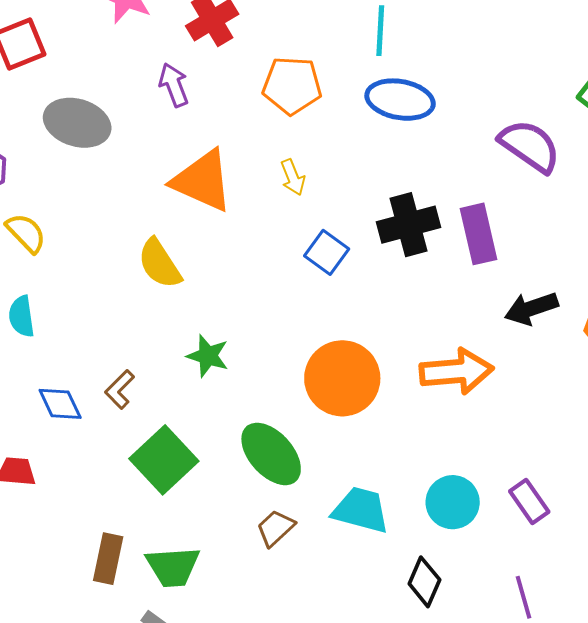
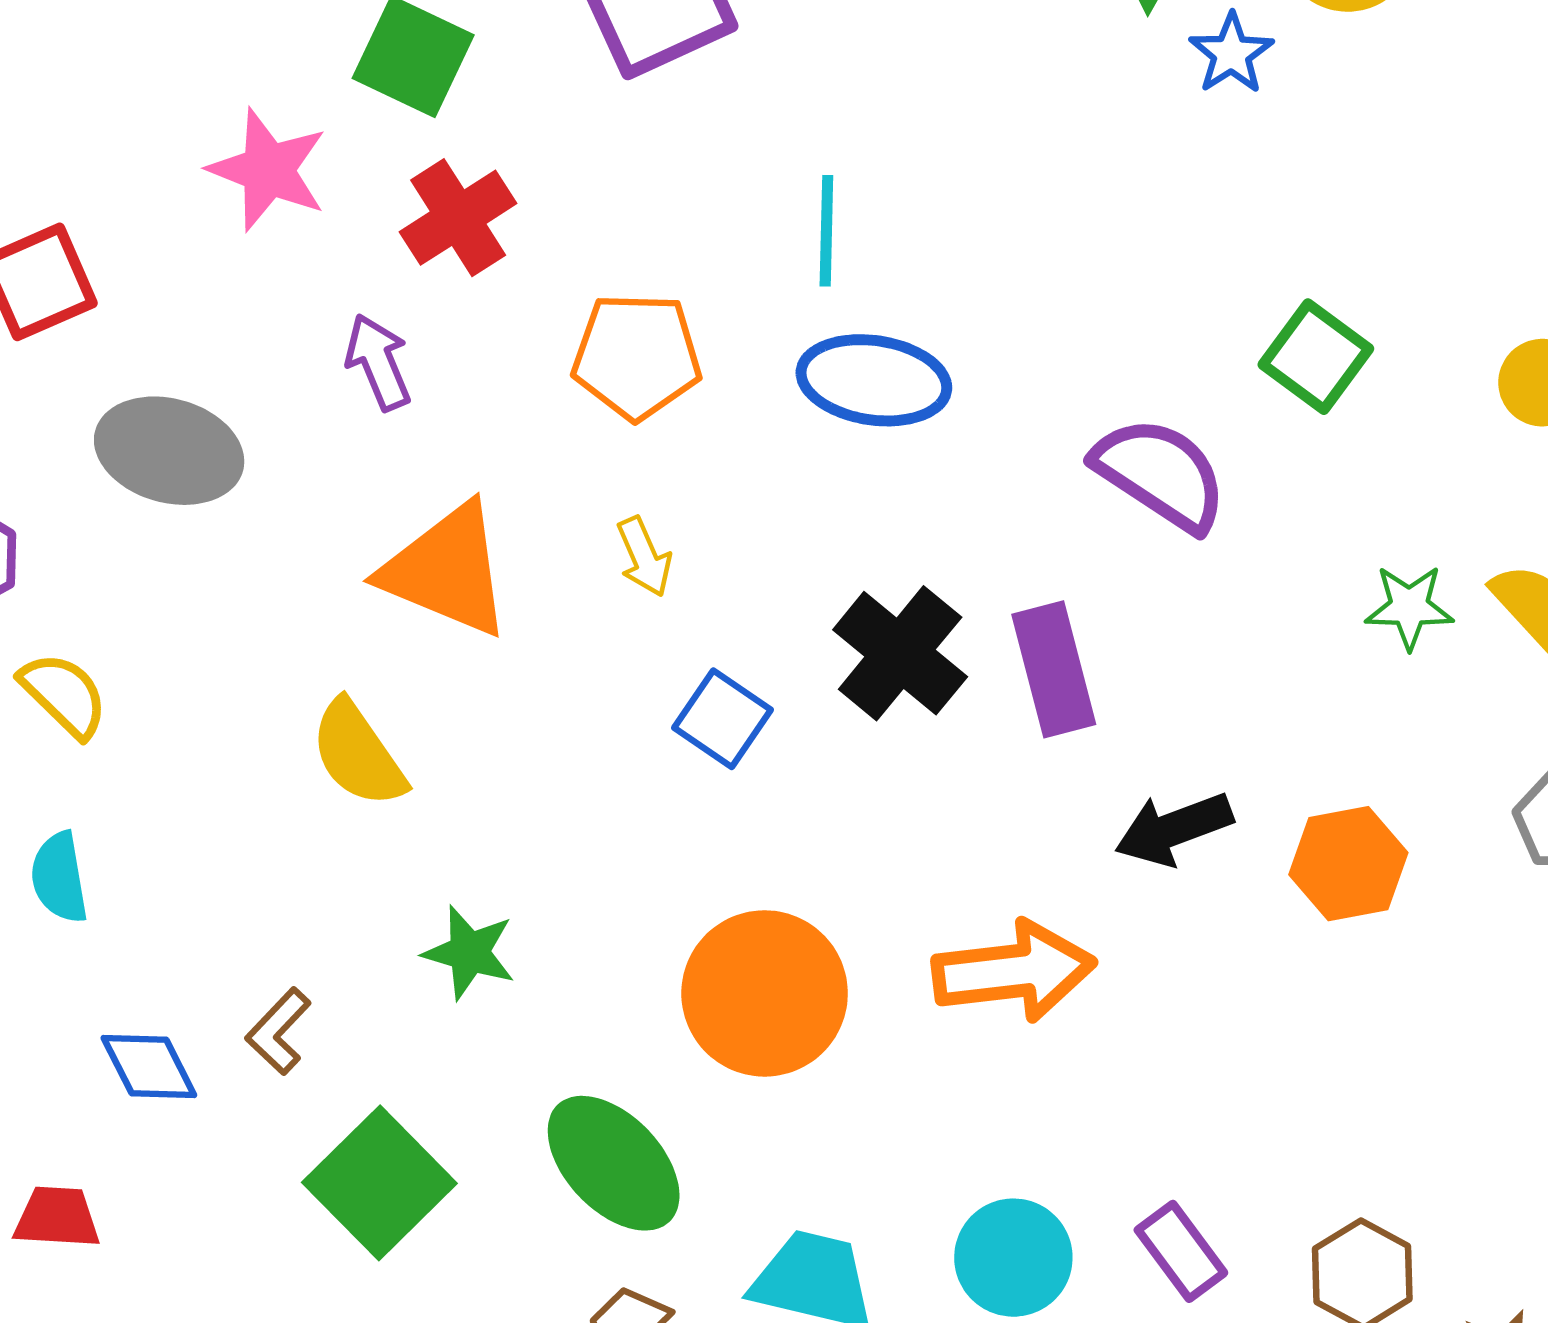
black cross: (409, 225) -> (900, 653), turned -34

